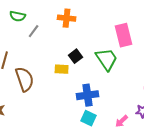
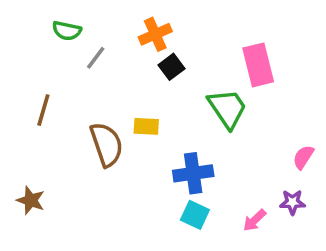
orange cross: (67, 18) -> (155, 34), turned -30
black square: (76, 56) -> (172, 67), moved
brown semicircle: (25, 79) -> (107, 144), moved

